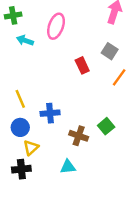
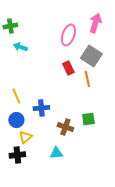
pink ellipse: (56, 26) -> (68, 35), moved
gray square: (110, 51) -> (91, 56), size x1.5
orange line: (119, 77) -> (87, 79), moved, turned -49
green square: (106, 126) -> (88, 119), turned 32

